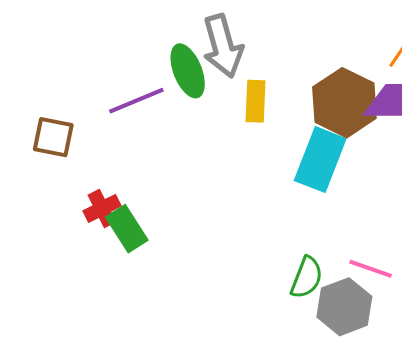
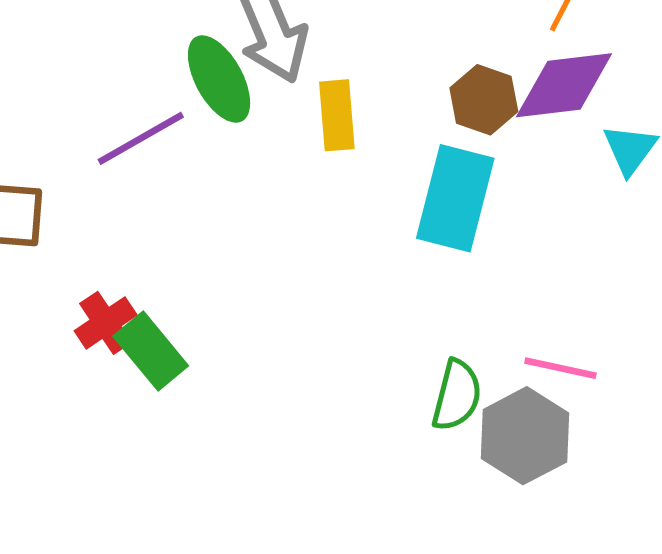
brown hexagon: (344, 103) -> (484, 100), size x0.6

